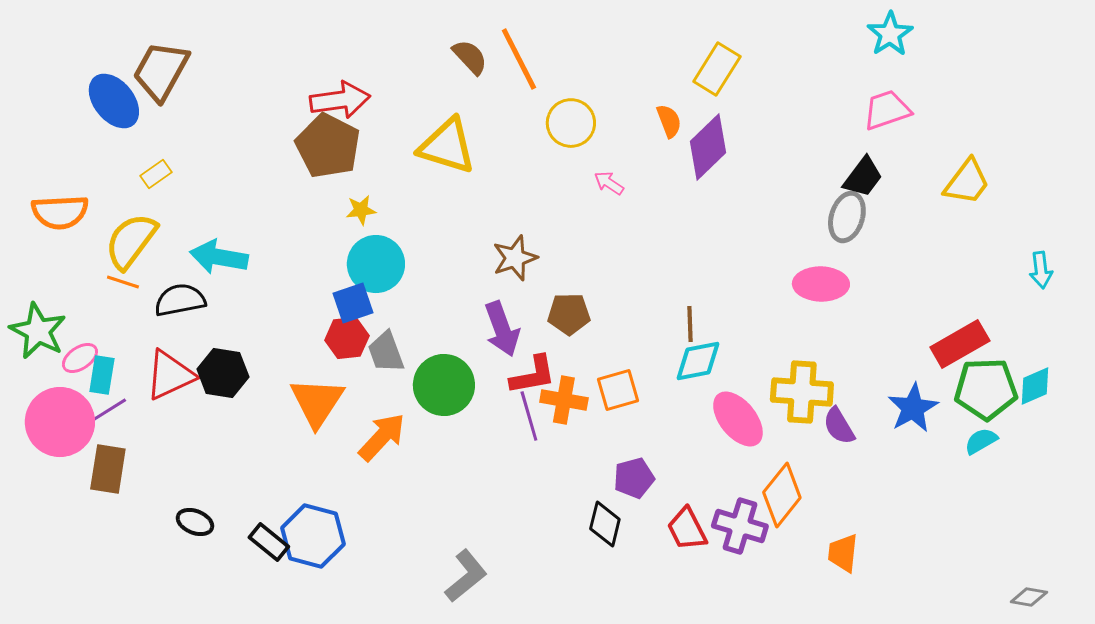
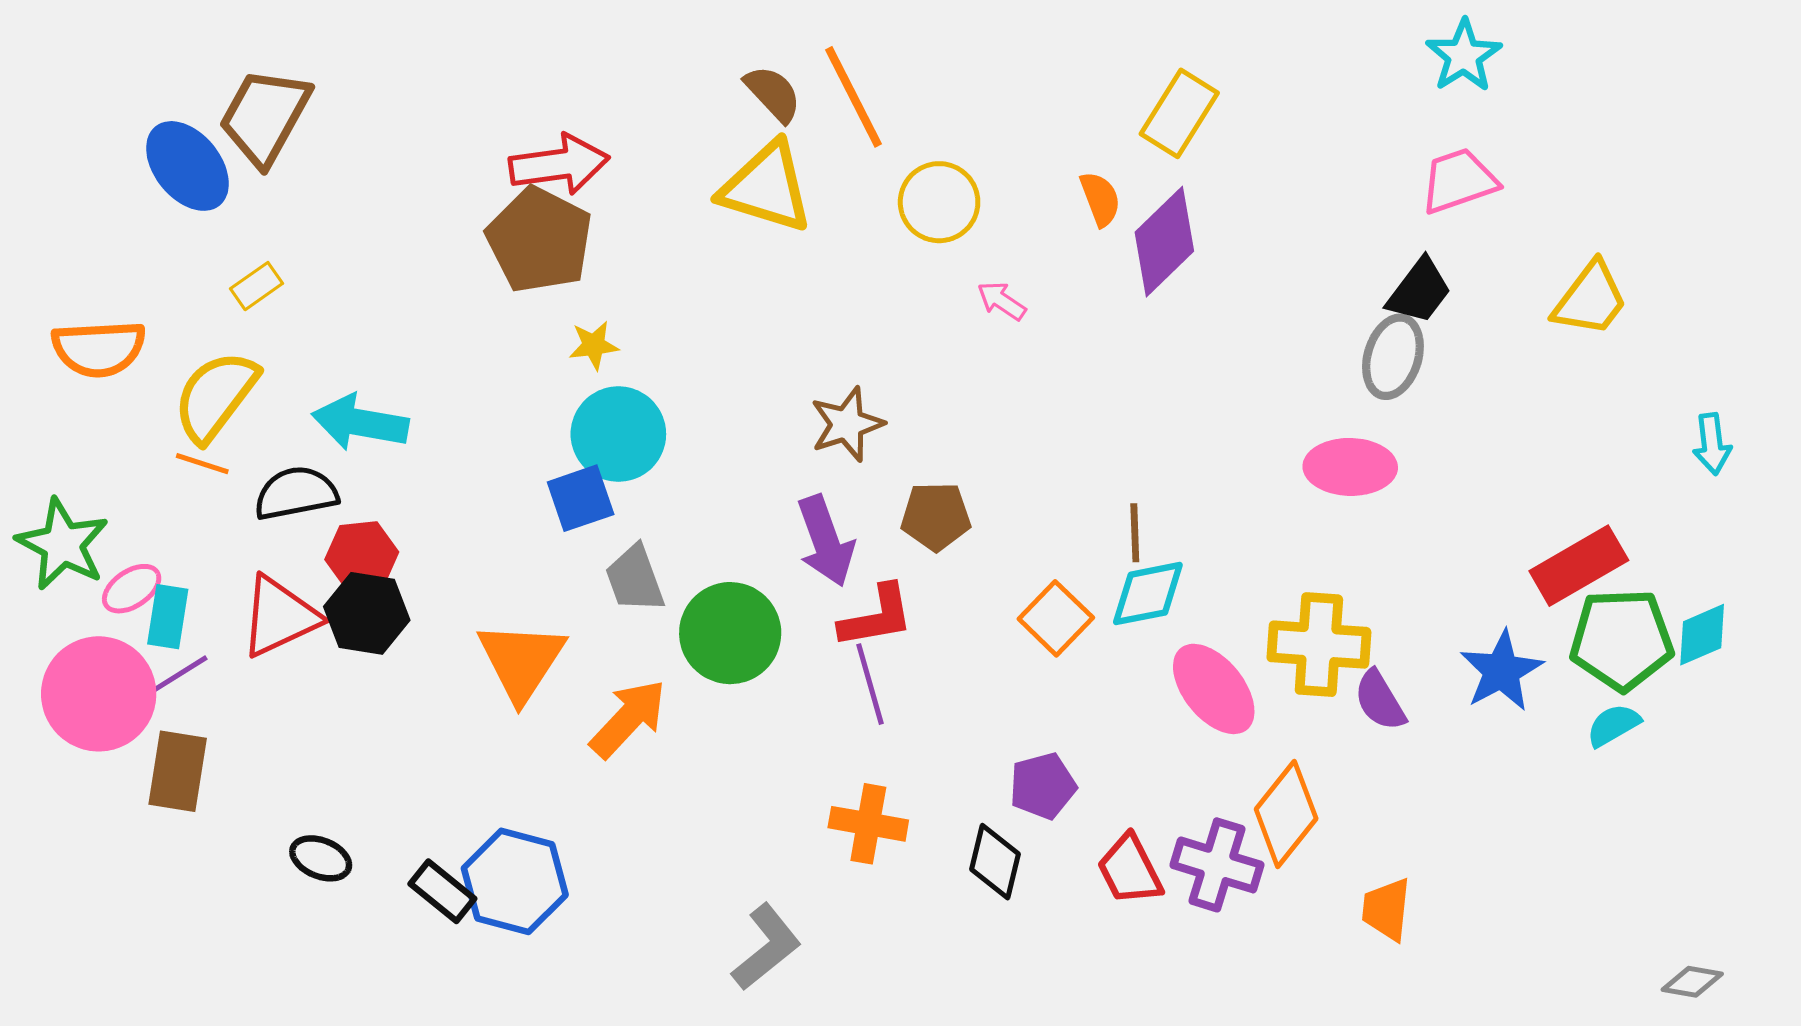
yellow triangle: (447, 146) -> (766, 187), moved
red hexagon: (347, 338) -> (362, 556), moved
orange square: (618, 390) -> (1056, 618), moved, turned -30
orange cross: (564, 400) -> (868, 824), moved

